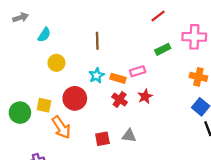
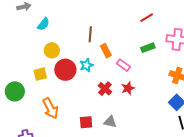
pink rectangle: (138, 71) -> (123, 65), turned 48
orange rectangle: (118, 78) -> (106, 51), moved, turned 40
red circle: (75, 98) -> (65, 70), moved
yellow square: (44, 105) -> (40, 74), moved, turned -32

